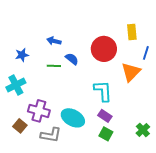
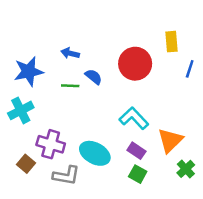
blue star: (22, 55) -> (29, 71), size x1.6
orange triangle: (131, 72) -> (170, 140), moved
cyan L-shape: (103, 91) -> (134, 118), turned -40

